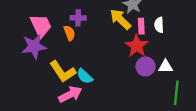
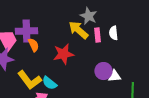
purple cross: (78, 18) -> (26, 31), moved, size x1.5
red star: (137, 46) -> (63, 54), moved, turned 30
white triangle: (166, 67) -> (114, 76), moved

